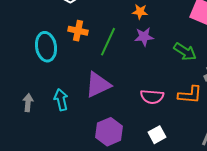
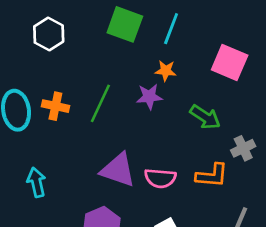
orange star: (140, 12) -> (166, 71), moved
orange cross: (78, 31) -> (55, 106), moved
purple triangle: (98, 85) -> (118, 170), moved, turned 44

